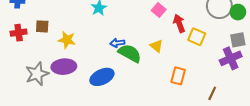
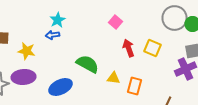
red arrow: (179, 23) -> (129, 48), moved
blue arrow: (117, 43) -> (53, 35), moved
yellow triangle: (157, 46) -> (114, 78), moved, turned -32

